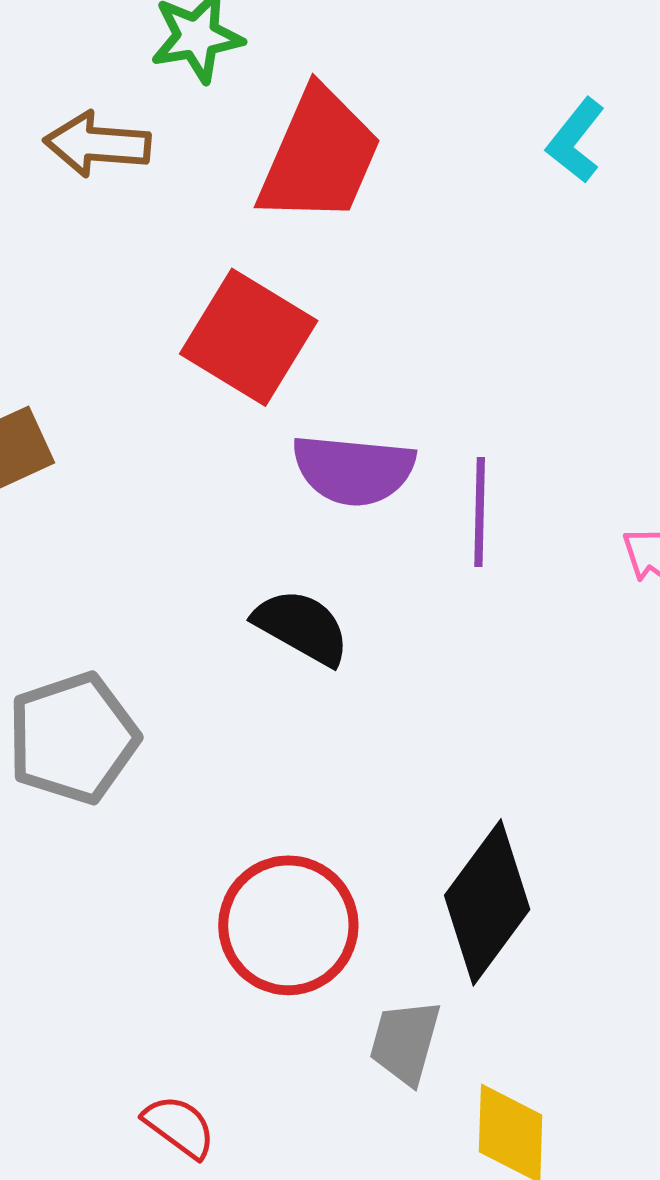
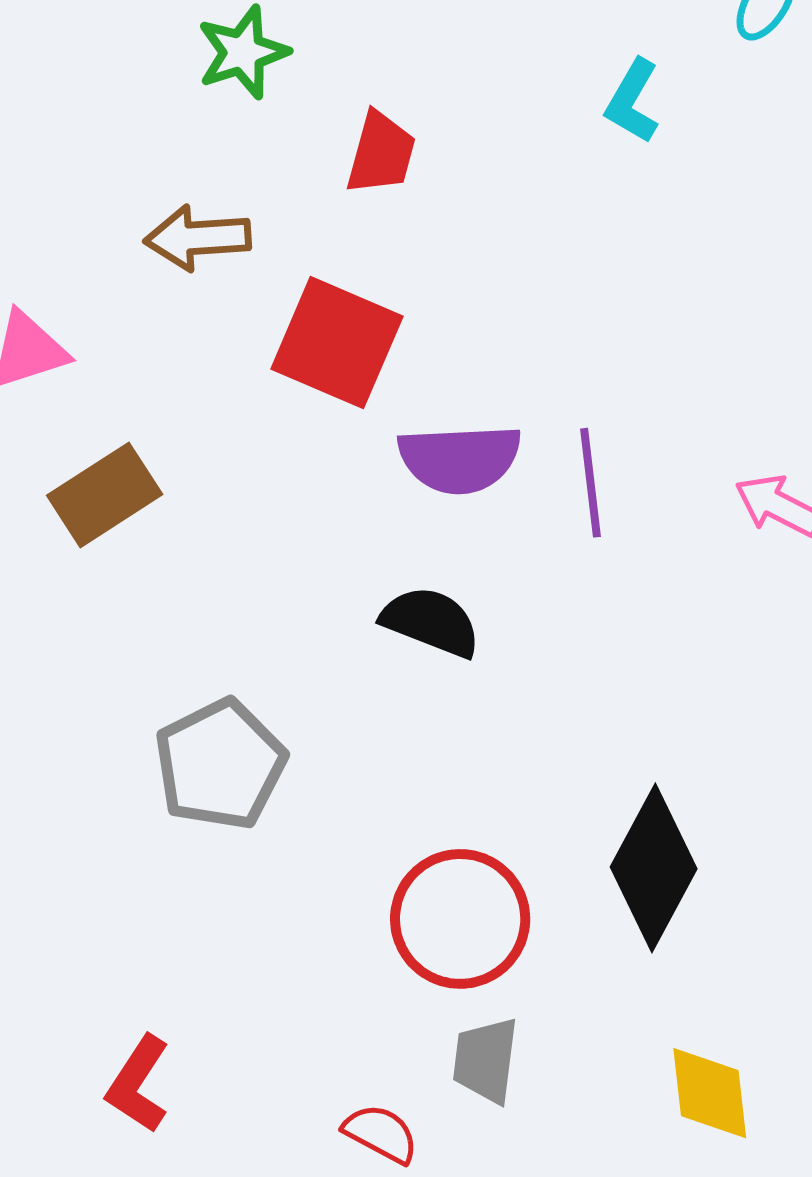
brown arrow: (97, 144) -> (198, 238), moved
red trapezoid: (319, 156) -> (381, 153), size x0.6
gray trapezoid: (405, 1042) -> (486, 1060), moved

